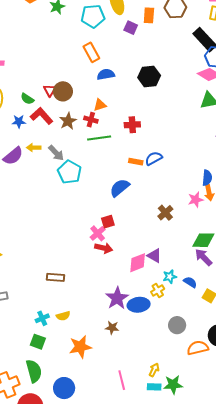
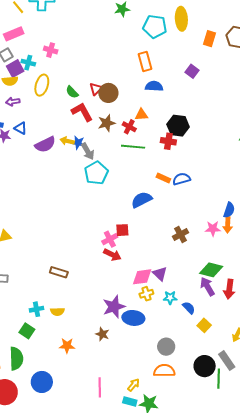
purple square: (131, 28) -> (192, 71), moved
black hexagon: (149, 77) -> (178, 126), moved
blue star: (19, 121) -> (78, 143), moved
yellow cross: (158, 290) -> (146, 294), moved
orange star: (80, 347) -> (67, 346), size x0.7
orange semicircle: (198, 348) -> (164, 371), moved

